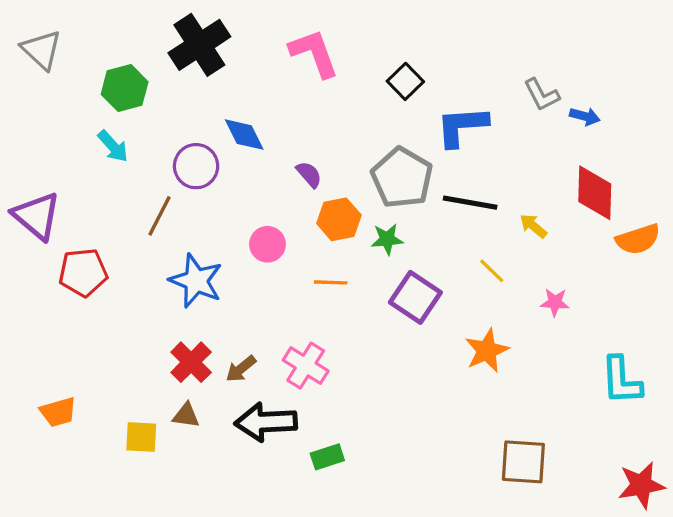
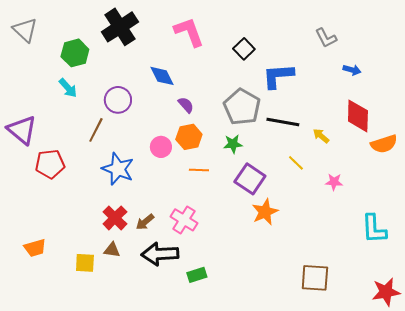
gray L-shape: (542, 95) -> (326, 38), moved
blue diamond: (244, 135) -> (162, 76), moved
orange hexagon: (339, 219) -> (189, 137), moved
orange star: (487, 351) -> (265, 212), moved

